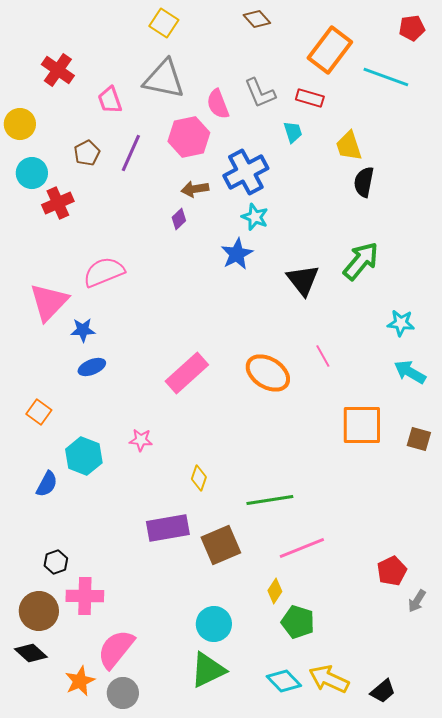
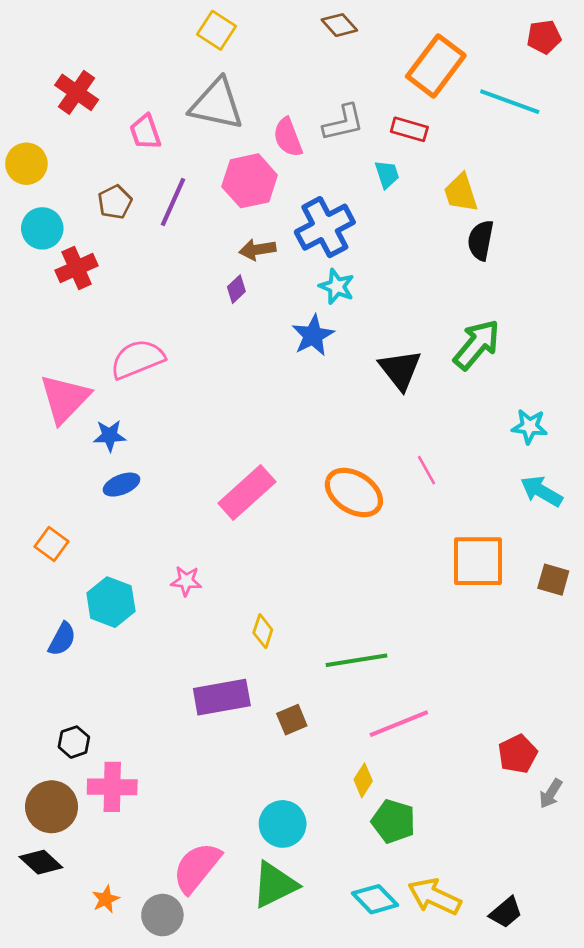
gray L-shape: (260, 93) -> (343, 123), turned -80
brown square: (221, 545) -> (292, 720), size x0.6
pink semicircle: (116, 649) -> (197, 868), moved
orange star: (80, 681) -> (106, 899), size x0.7

